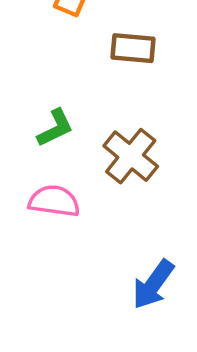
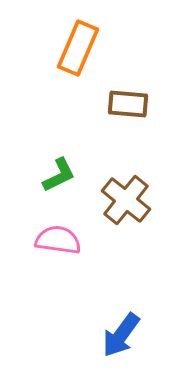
blue arrow: (153, 284) -> (121, 335), moved

